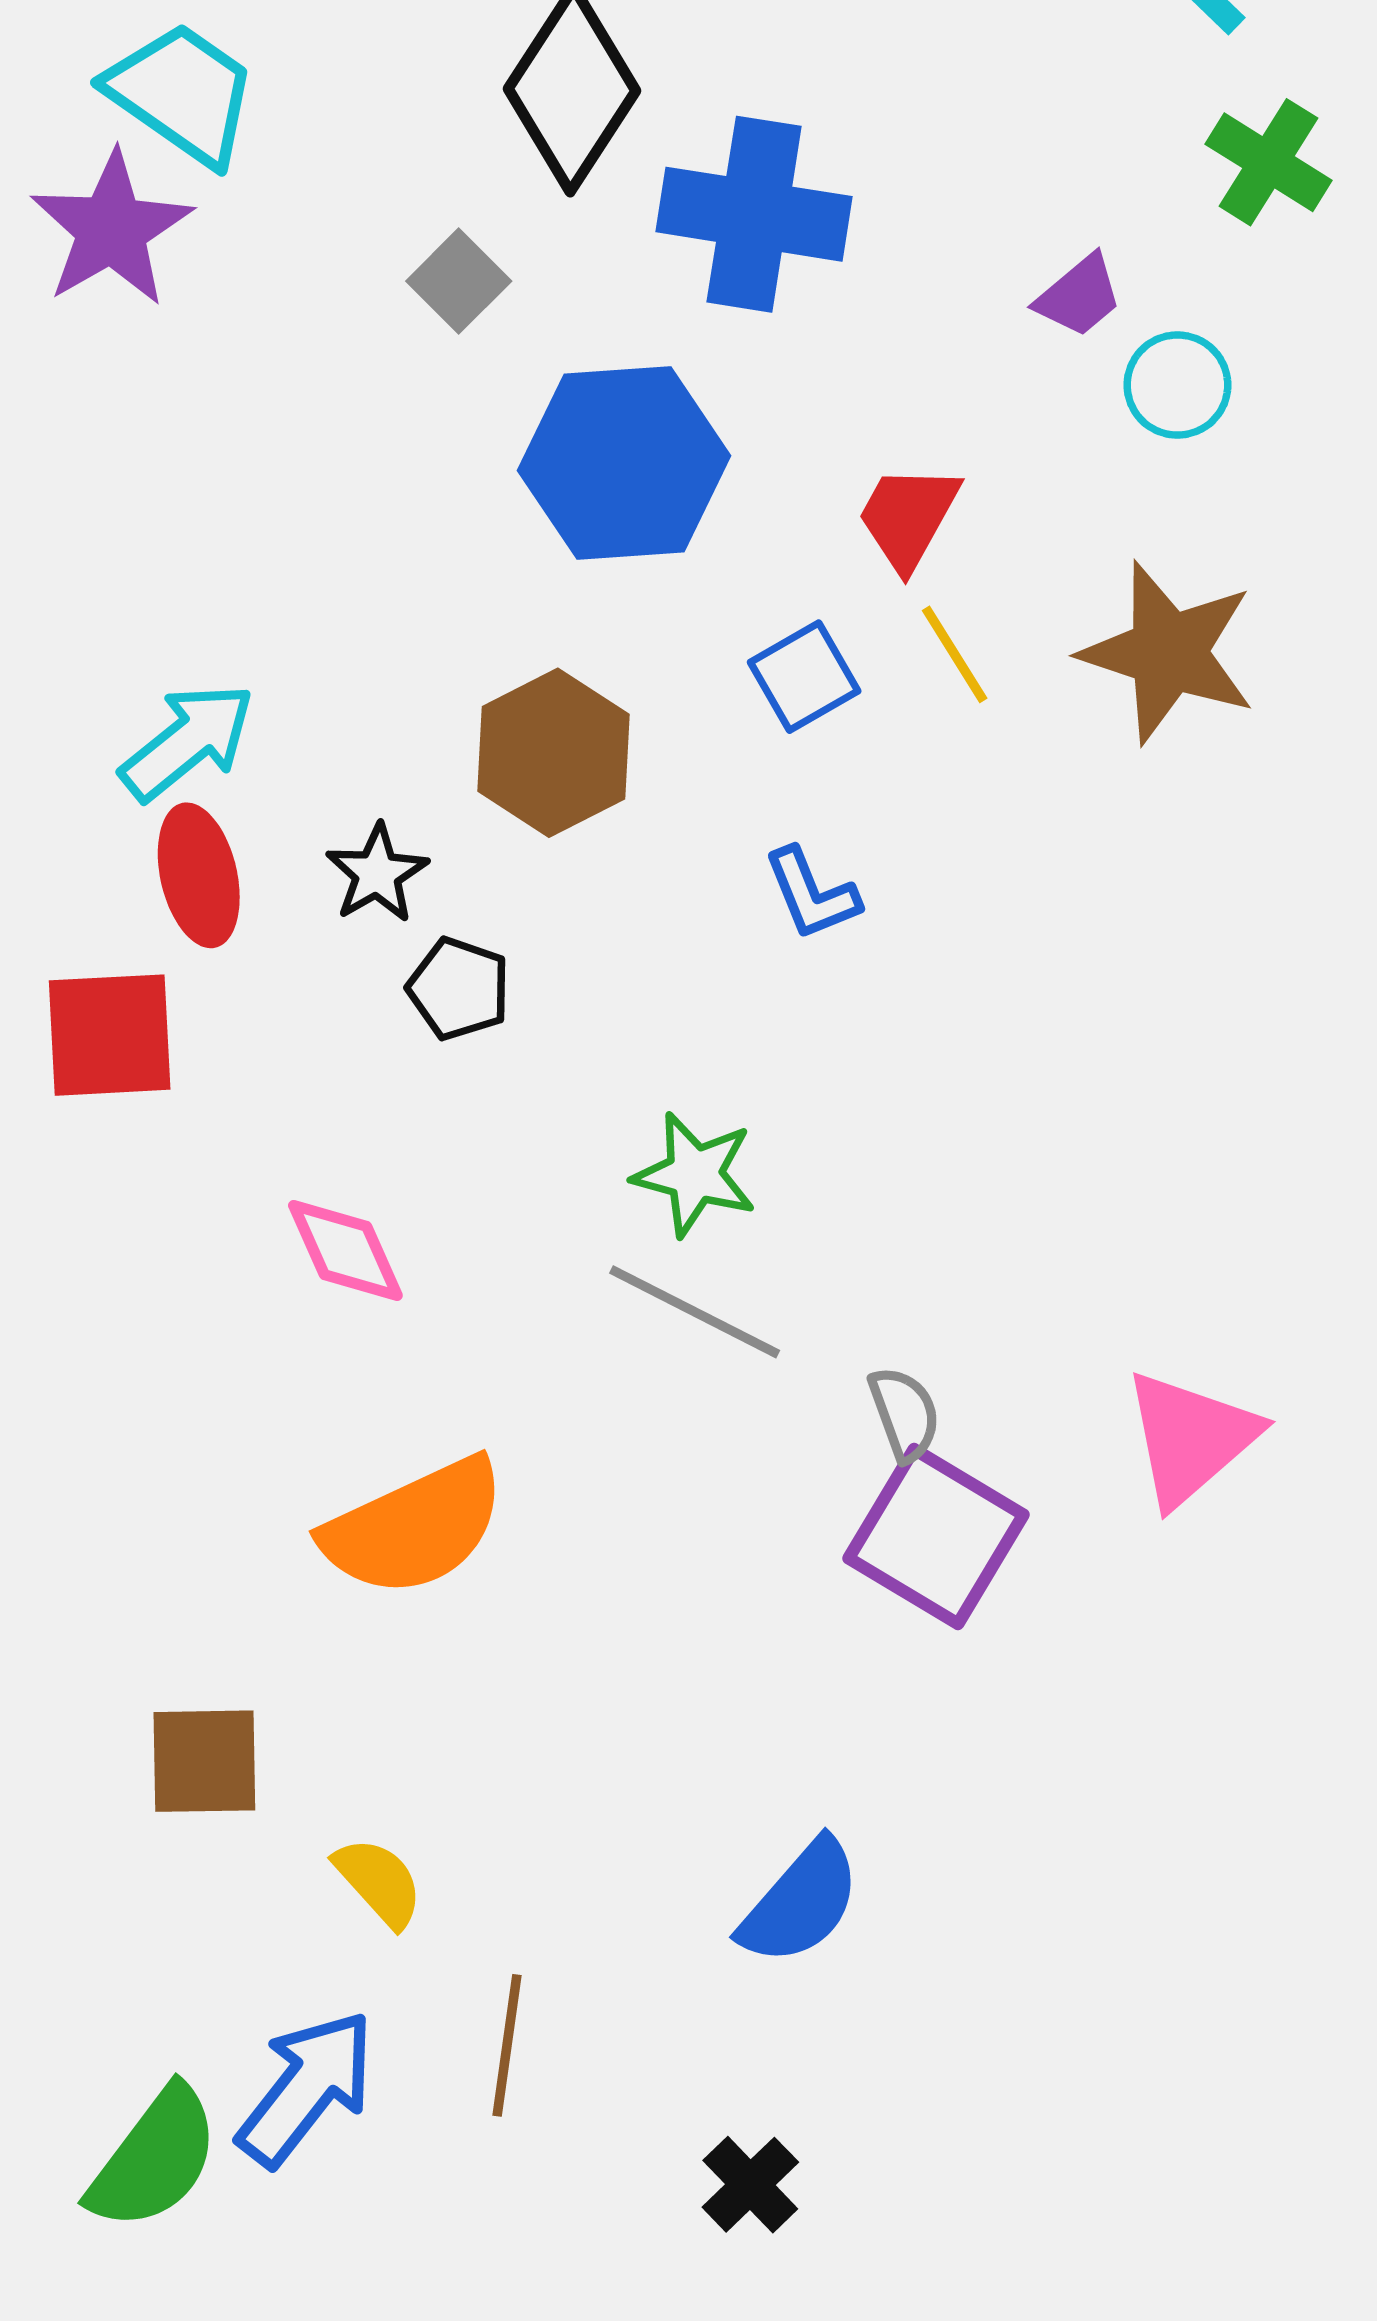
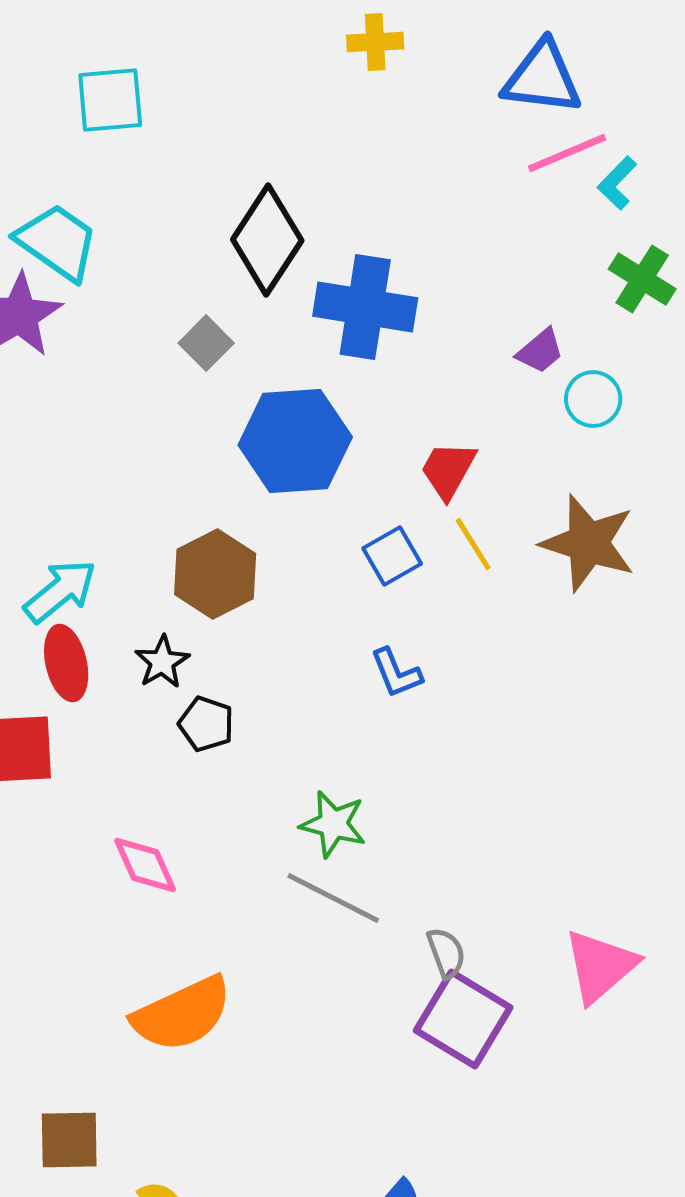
brown hexagon: (553, 753) -> (215, 574), moved

